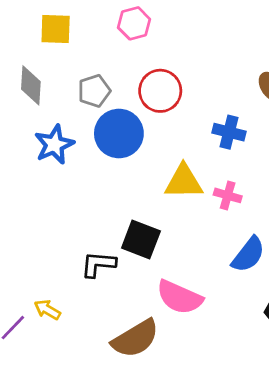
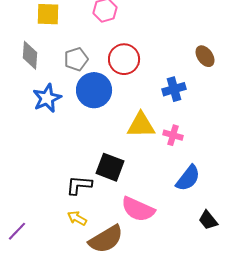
blue cross: (229, 132) -> (174, 89), turned -30
yellow arrow: (47, 310) -> (77, 218), moved

